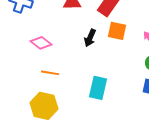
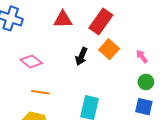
orange square: (117, 31) -> (109, 49), turned 30

